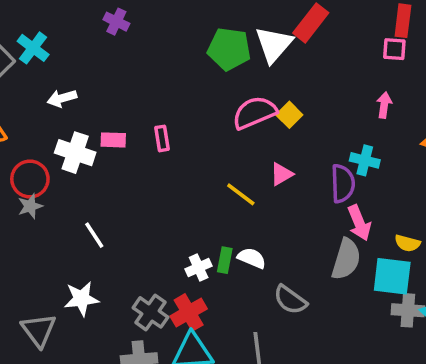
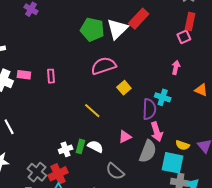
pink square: (394, 49) -> (184, 37), turned -32
yellow square: (289, 115) -> (124, 88), moved
pink triangle: (281, 174) -> (125, 137), moved

